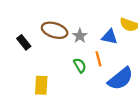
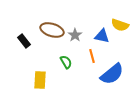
green semicircle: (80, 65) -> (66, 62), moved

